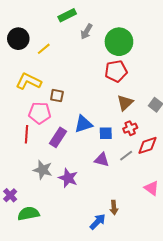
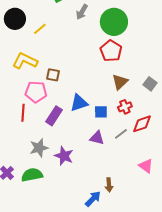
red pentagon: (116, 71) -> (111, 51), turned -30
gray star: (43, 170) -> (39, 148), turned -30
green semicircle: (28, 214) -> (32, 175), moved

